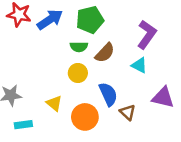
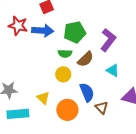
blue arrow: (50, 19) -> (43, 31), turned 35
purple L-shape: (147, 34) -> (108, 40), moved
cyan rectangle: (23, 125) -> (18, 114), size x1.5

